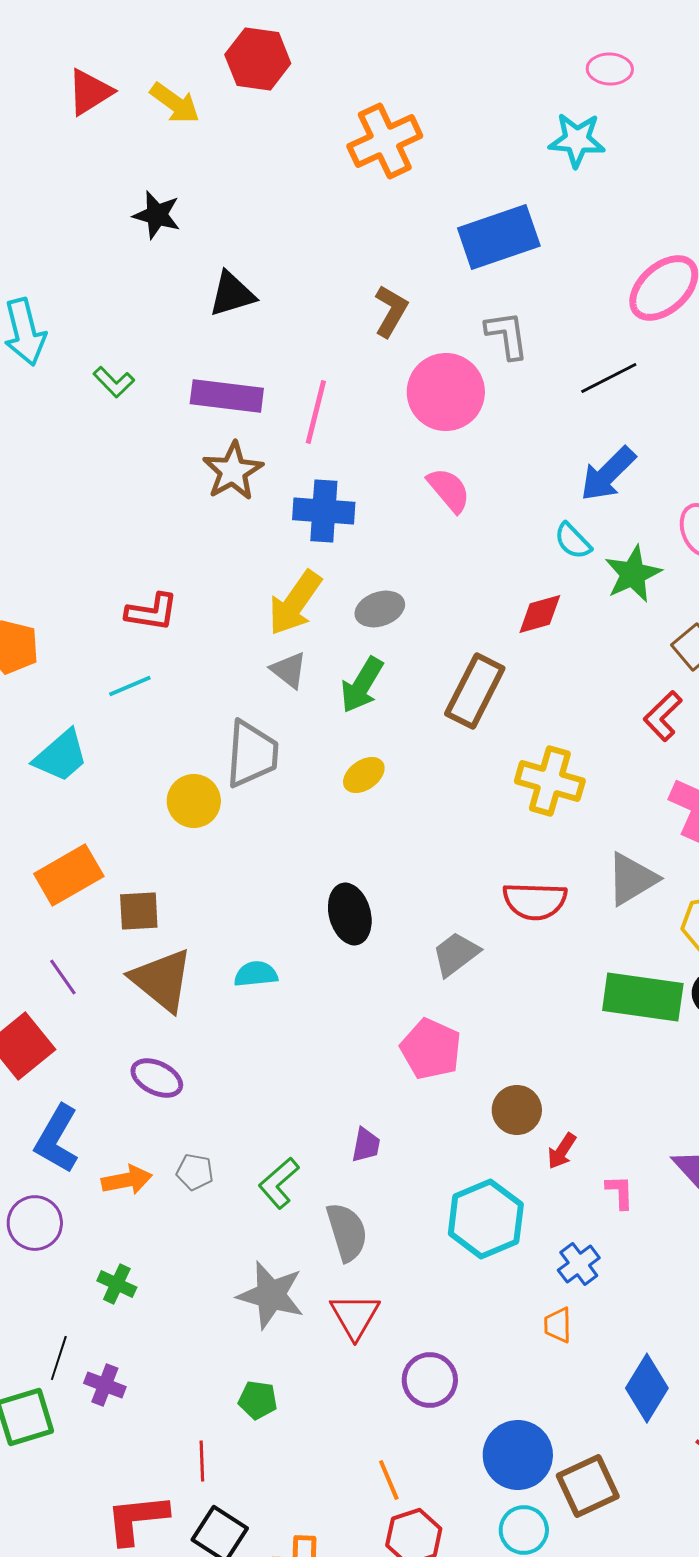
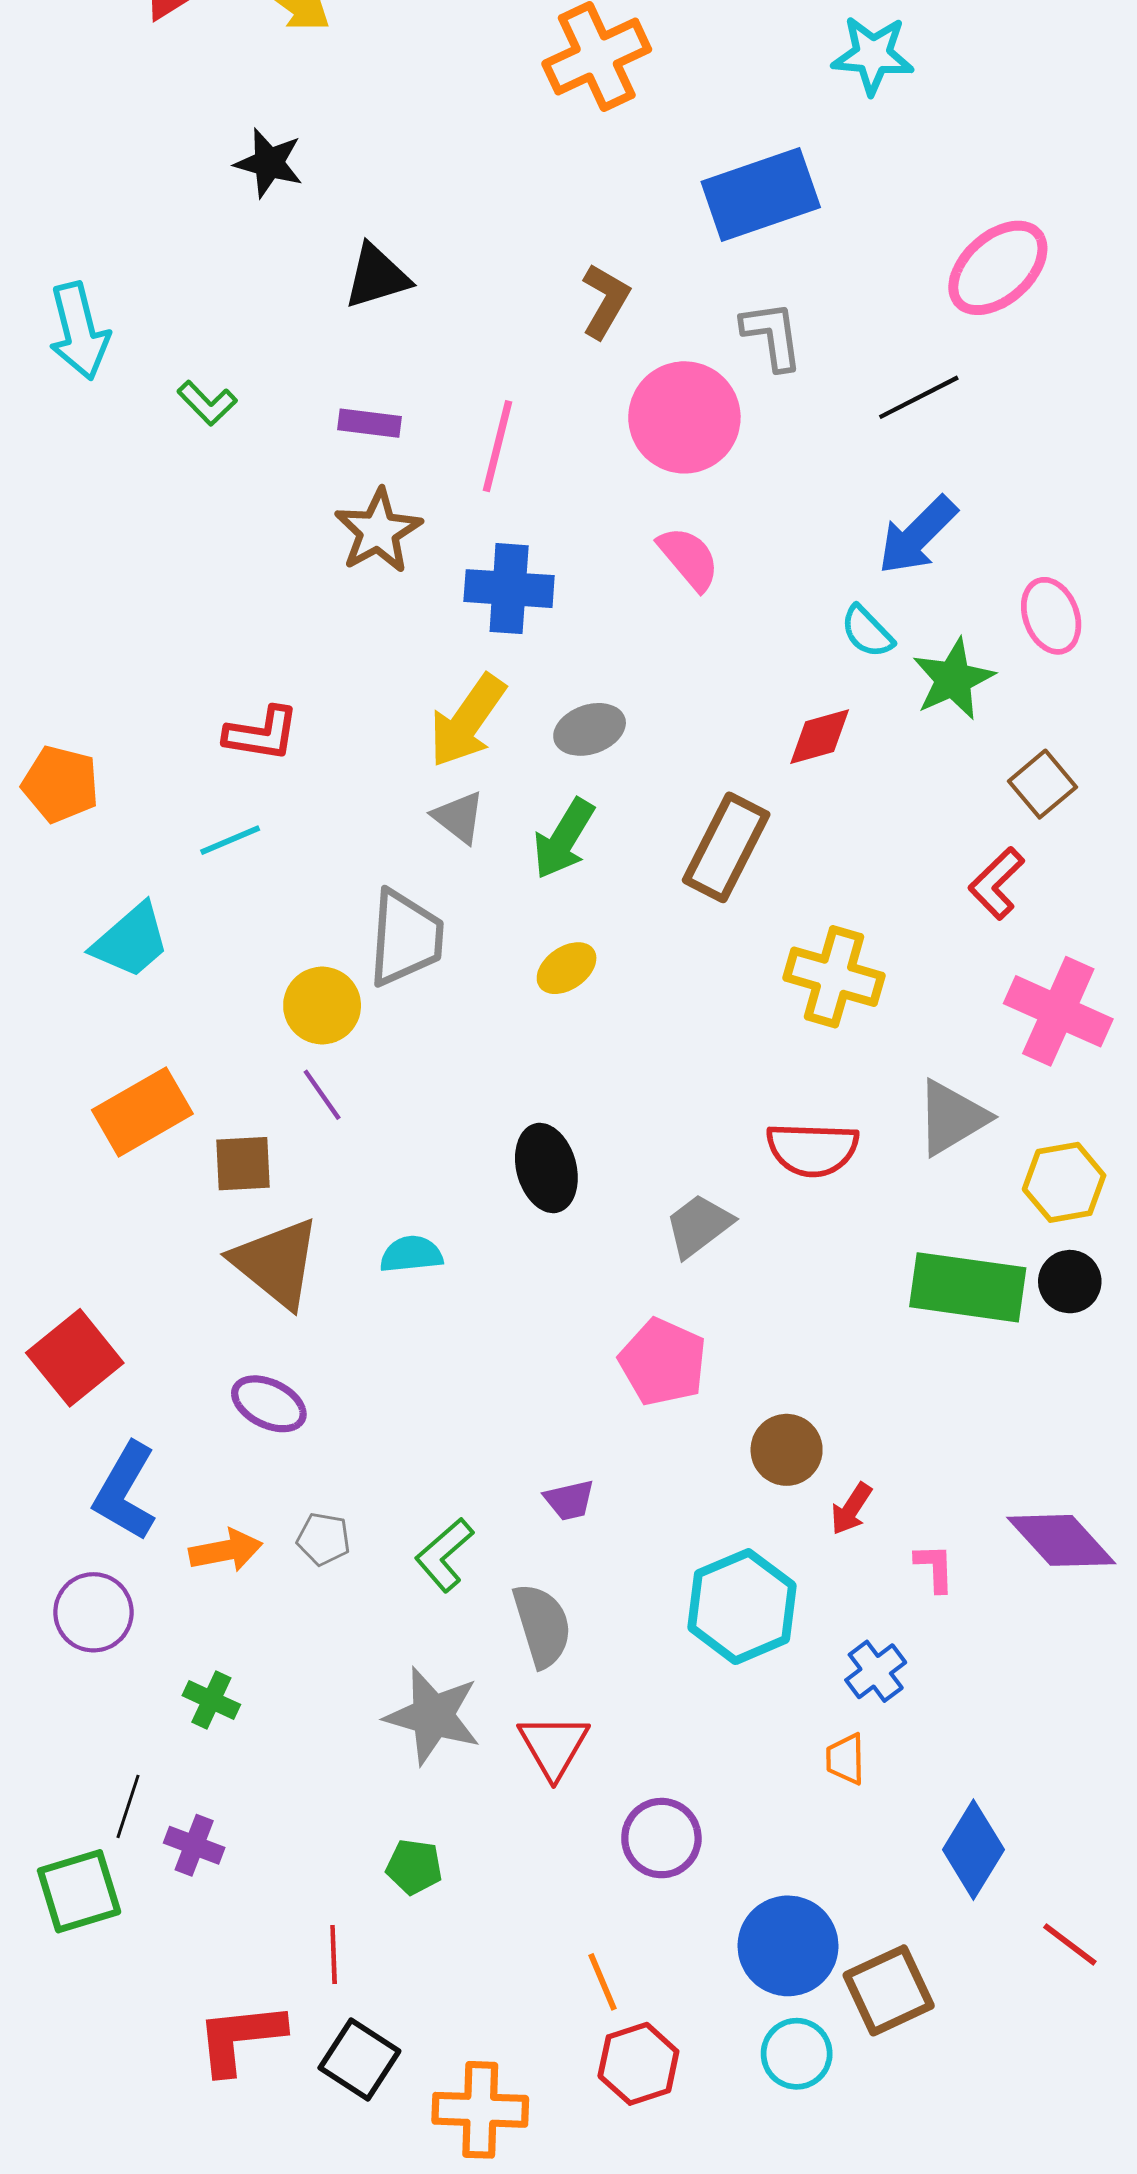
purple rectangle: (227, 396) -> (370, 423), size x0.6
purple line: (63, 977) -> (322, 1095), moved
purple trapezoid: (366, 1145) -> (569, 1500), turned 66

